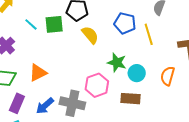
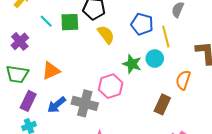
cyan circle: (137, 73) -> (155, 59), moved
brown rectangle: (130, 99) -> (162, 104), moved, turned -72

